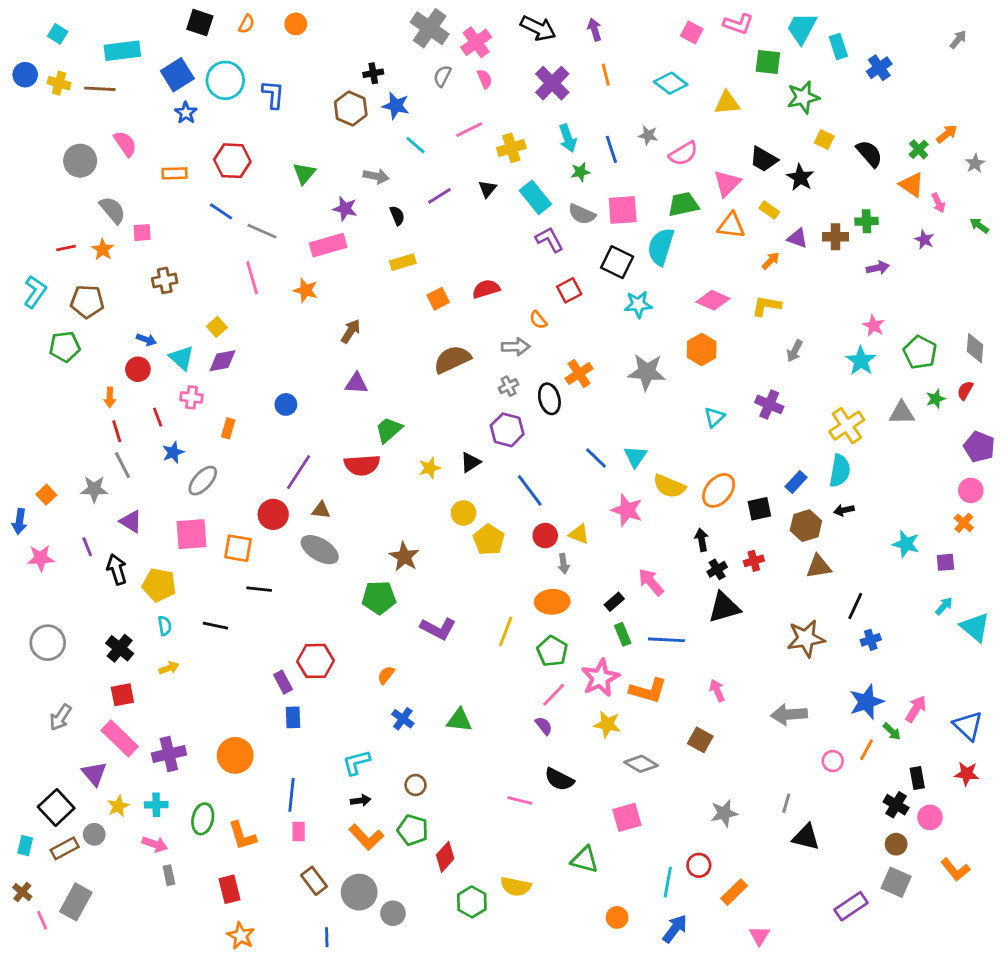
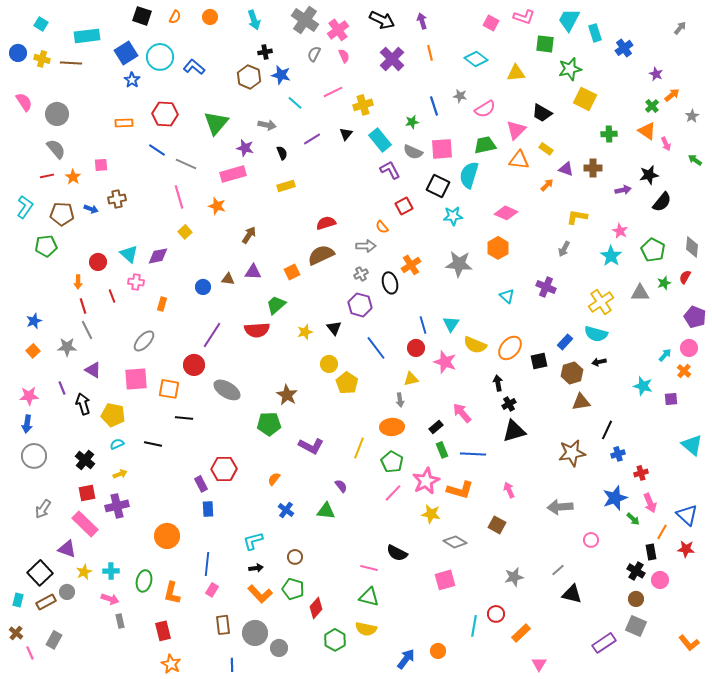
blue L-shape: (273, 94) -> (194, 67), turned -55
cyan arrow: (568, 138) -> (254, 20), moved
yellow square: (824, 140) -> (585, 99), size x1.6
pink semicircle: (125, 144) -> (24, 102), moved
black semicircle: (869, 154) -> (662, 202), moved, turned 80
green triangle: (304, 173) -> (216, 123), size x1.5
black star: (800, 178) -> (649, 175), moved, turned 30
gray semicircle: (113, 210) -> (56, 149), moved
green cross: (867, 221) -> (609, 134), moved
purple star: (924, 240) -> (656, 74), moved
red semicircle: (486, 289) -> (326, 223), moved
orange square: (438, 299) -> (292, 272), moved
yellow L-shape: (766, 306) -> (577, 217), moved
yellow square: (217, 327) -> (185, 232), moved
blue arrow: (146, 340) -> (91, 209), moved
cyan triangle: (714, 417) -> (507, 296), turned -35
blue star: (173, 452) -> (34, 321), moved
blue line: (596, 458) -> (423, 325), turned 30
black triangle: (470, 462) -> (334, 328), turned -35
cyan semicircle: (840, 471) -> (596, 334), turned 95
brown triangle: (321, 510) -> (228, 279), moved
blue arrow: (20, 521) -> (27, 424), moved
yellow triangle: (579, 534) -> (411, 379), turned -35
red circle: (545, 536) -> (416, 348), moved
red cross: (754, 561) -> (641, 473), moved
cyan arrow: (944, 606) -> (665, 355), moved
cyan semicircle: (165, 626) -> (117, 444), turned -104
pink arrow: (916, 709) -> (650, 503), turned 126
purple semicircle: (544, 726) -> (341, 486), moved
orange line: (867, 750) -> (662, 532), moved
purple cross: (169, 754) -> (117, 506), moved
purple triangle: (94, 774) -> (67, 549), turned -30
gray line: (786, 803) -> (558, 570), turned 32
pink rectangle: (299, 831) -> (212, 590), turned 32
orange L-shape: (242, 836) -> (172, 593), turned 30
green triangle: (585, 860) -> (369, 597), moved
orange L-shape: (955, 870) -> (689, 643), moved
brown rectangle: (314, 881) -> (223, 625), turned 30
gray rectangle: (76, 902) -> (54, 640), size x0.7
blue arrow: (675, 929) -> (406, 659), moved

